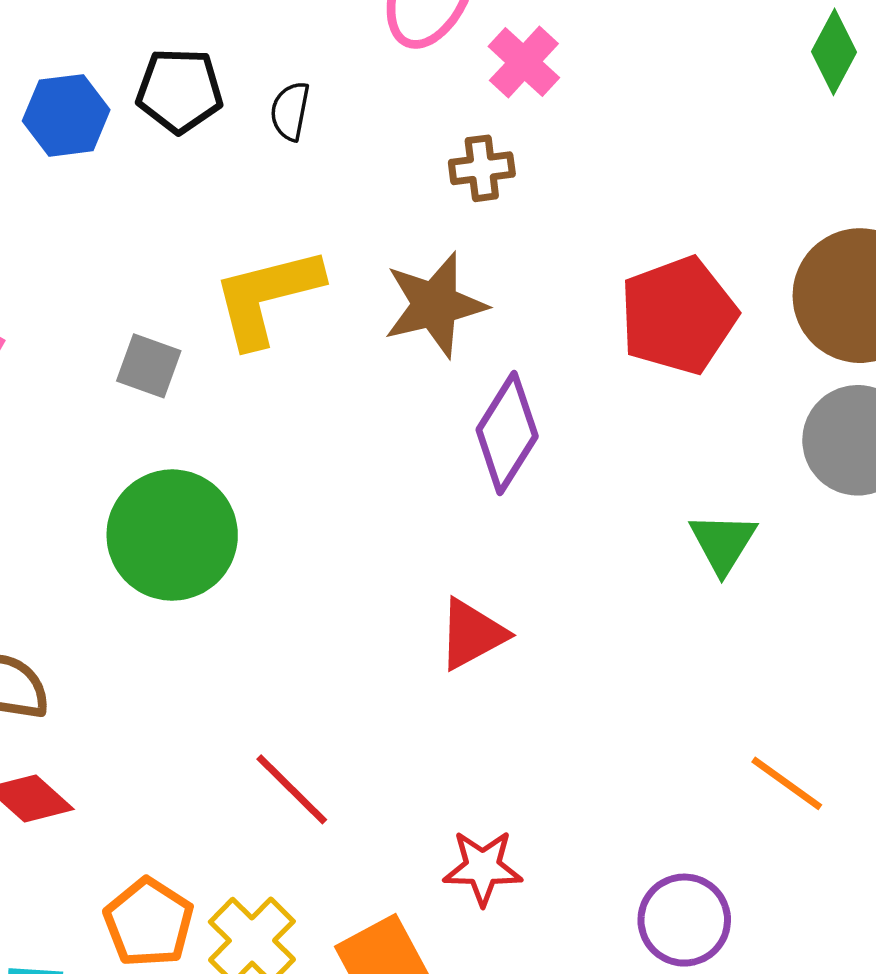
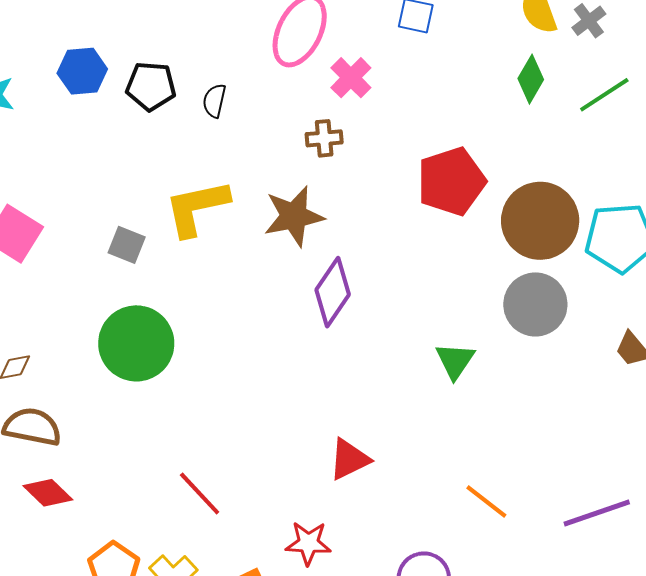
blue hexagon: (66, 115) -> (82, 71), moved
red pentagon: (678, 315) -> (451, 181), moved
red triangle: (472, 634) -> (349, 459), moved

